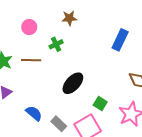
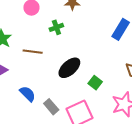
brown line: (31, 60) -> (33, 52), moved
green square: (100, 103) -> (95, 83), moved

